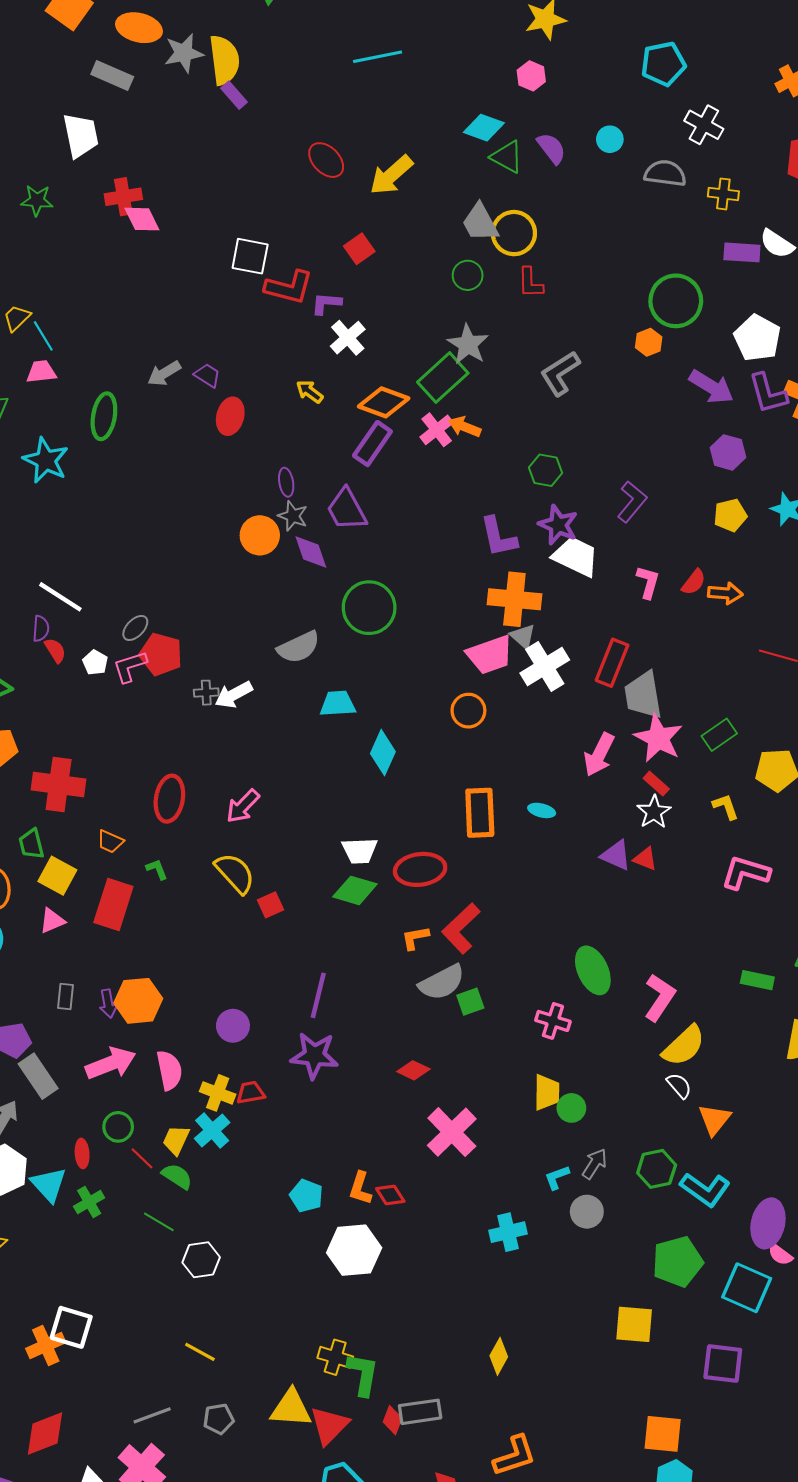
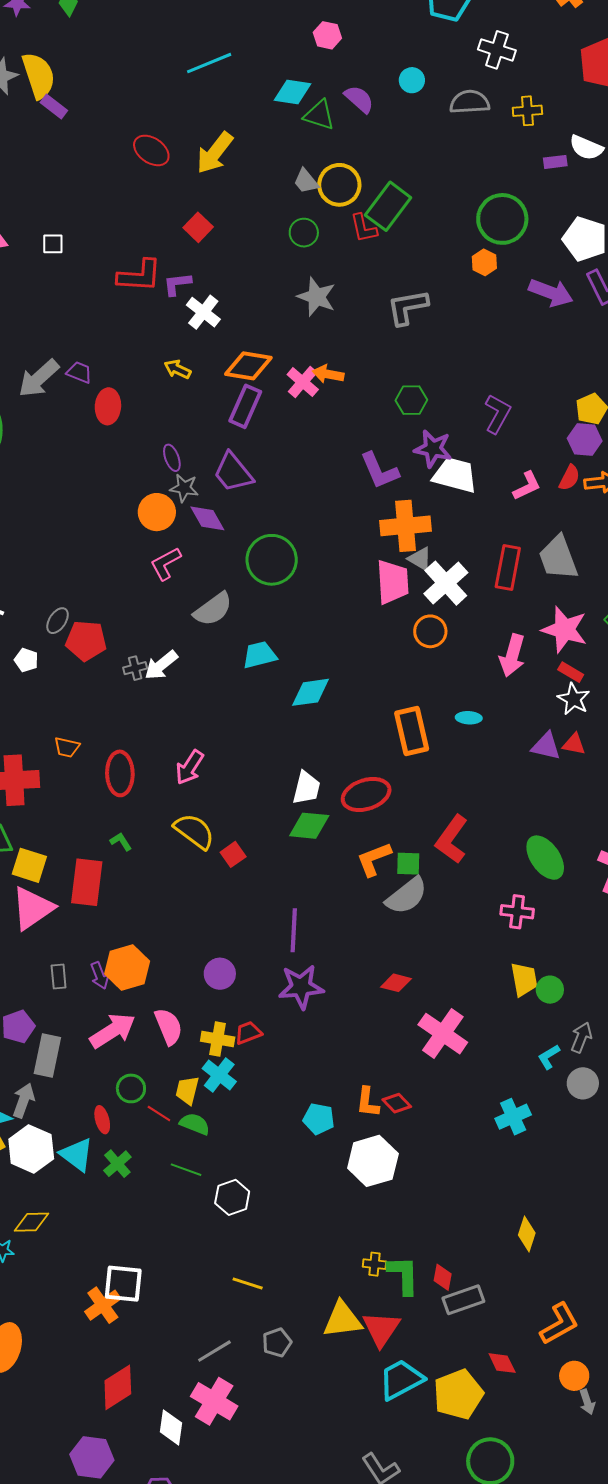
cyan line: (378, 57) -> (209, 63), moved
gray trapezoid: (480, 223) -> (306, 181), size x0.7
purple rectangle: (742, 252) -> (555, 162), size x0.7
white square: (250, 256) -> (53, 244), moved, size x0.6
gray arrow: (164, 373) -> (39, 378), size x1.4
gray L-shape: (560, 373) -> (407, 307), turned 33
green rectangle: (443, 378) -> (388, 206), moved
purple hexagon: (728, 452) -> (585, 440), moved
pink L-shape: (648, 582) -> (527, 486), turned 60
pink trapezoid: (490, 655) -> (393, 582), turned -63
pink L-shape: (130, 667) -> (166, 564), moved
gray trapezoid: (643, 695) -> (558, 558), moved
orange circle: (468, 711) -> (430, 631), moved
cyan diamond: (383, 753) -> (310, 692), turned 69
orange trapezoid: (110, 842) -> (67, 747), moved
white trapezoid: (360, 851) -> (306, 788), turned -63
pink triangle: (52, 921) -> (33, 908), size x1.8
red L-shape: (461, 928) -> (452, 839), moved
orange L-shape: (415, 938) -> (374, 859), size x1.4
green square: (470, 1002) -> (408, 864), moved, turned 32
gray rectangle: (38, 1076) -> (47, 1056), turned 57
yellow cross: (335, 1357) -> (374, 1264), size x0.7
red diamond: (392, 1420) -> (443, 1277), moved

